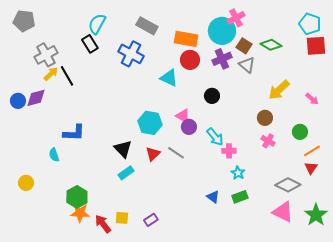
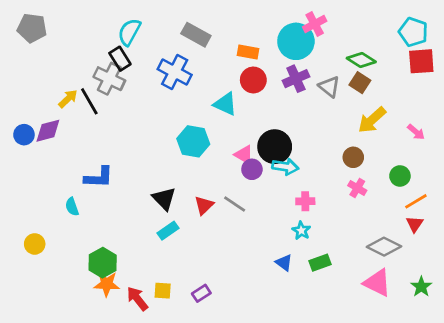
orange rectangle: (186, 39) -> (248, 52), size x0.7
brown square: (244, 46) -> (360, 83), moved
gray cross: (46, 55) -> (109, 79), moved, turned -35
black circle: (212, 96) -> (275, 147), moved, size x1.6
cyan hexagon: (150, 123) -> (193, 141), moved
cyan arrow: (215, 137) -> (285, 167), moved, turned -42
cyan star: (238, 173) -> (301, 231), moved
green star: (316, 215) -> (421, 287), size x0.7

